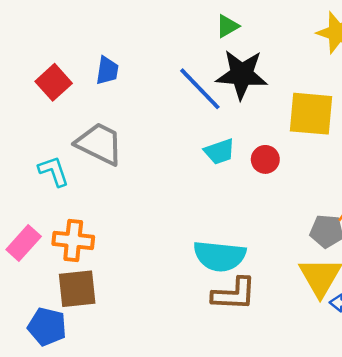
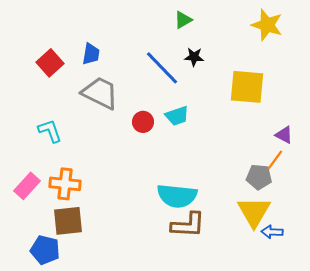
black star: (242, 74) -> (194, 57), size x0.5
gray trapezoid: (99, 144) -> (100, 93), moved
red circle: (265, 159) -> (143, 122), moved

